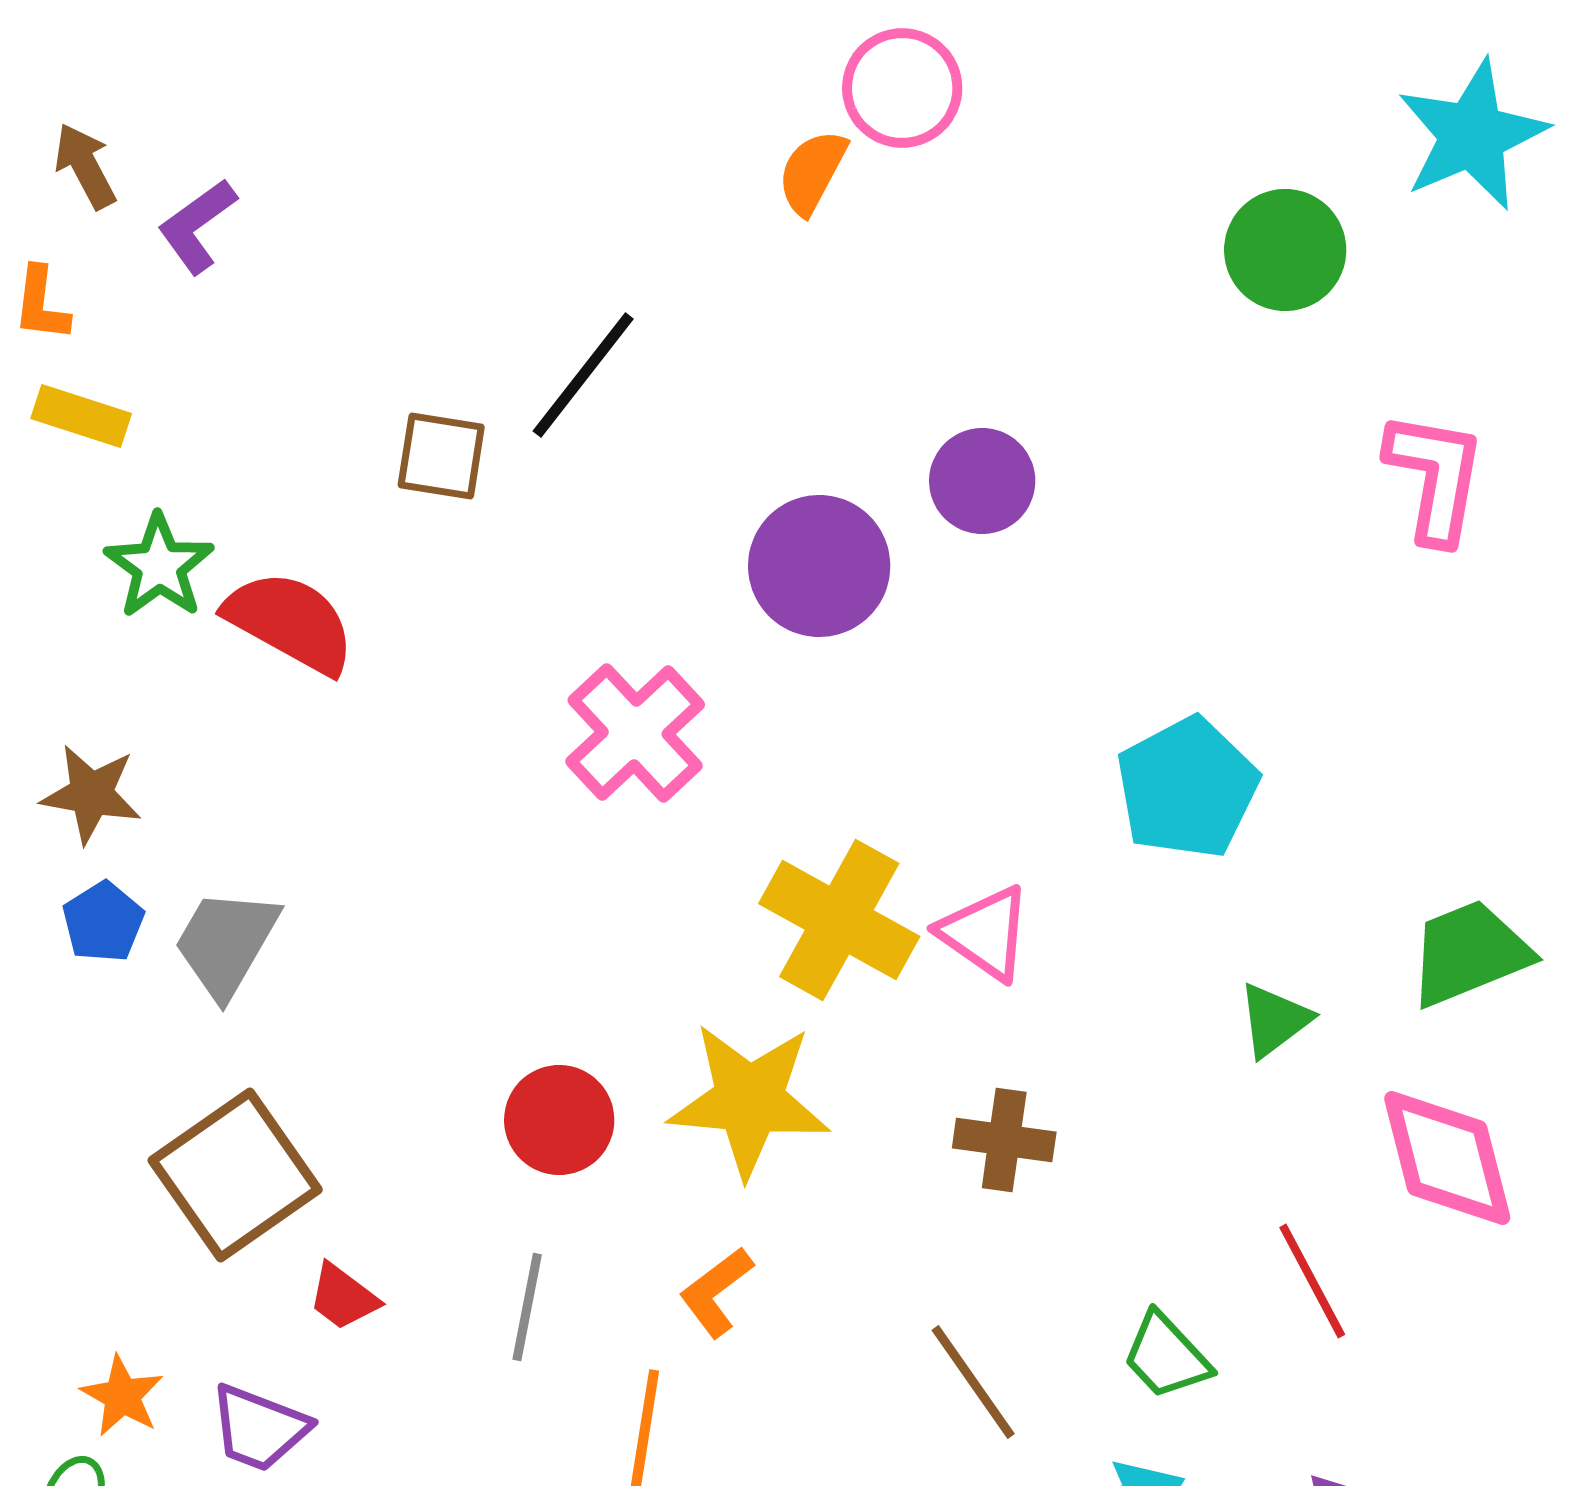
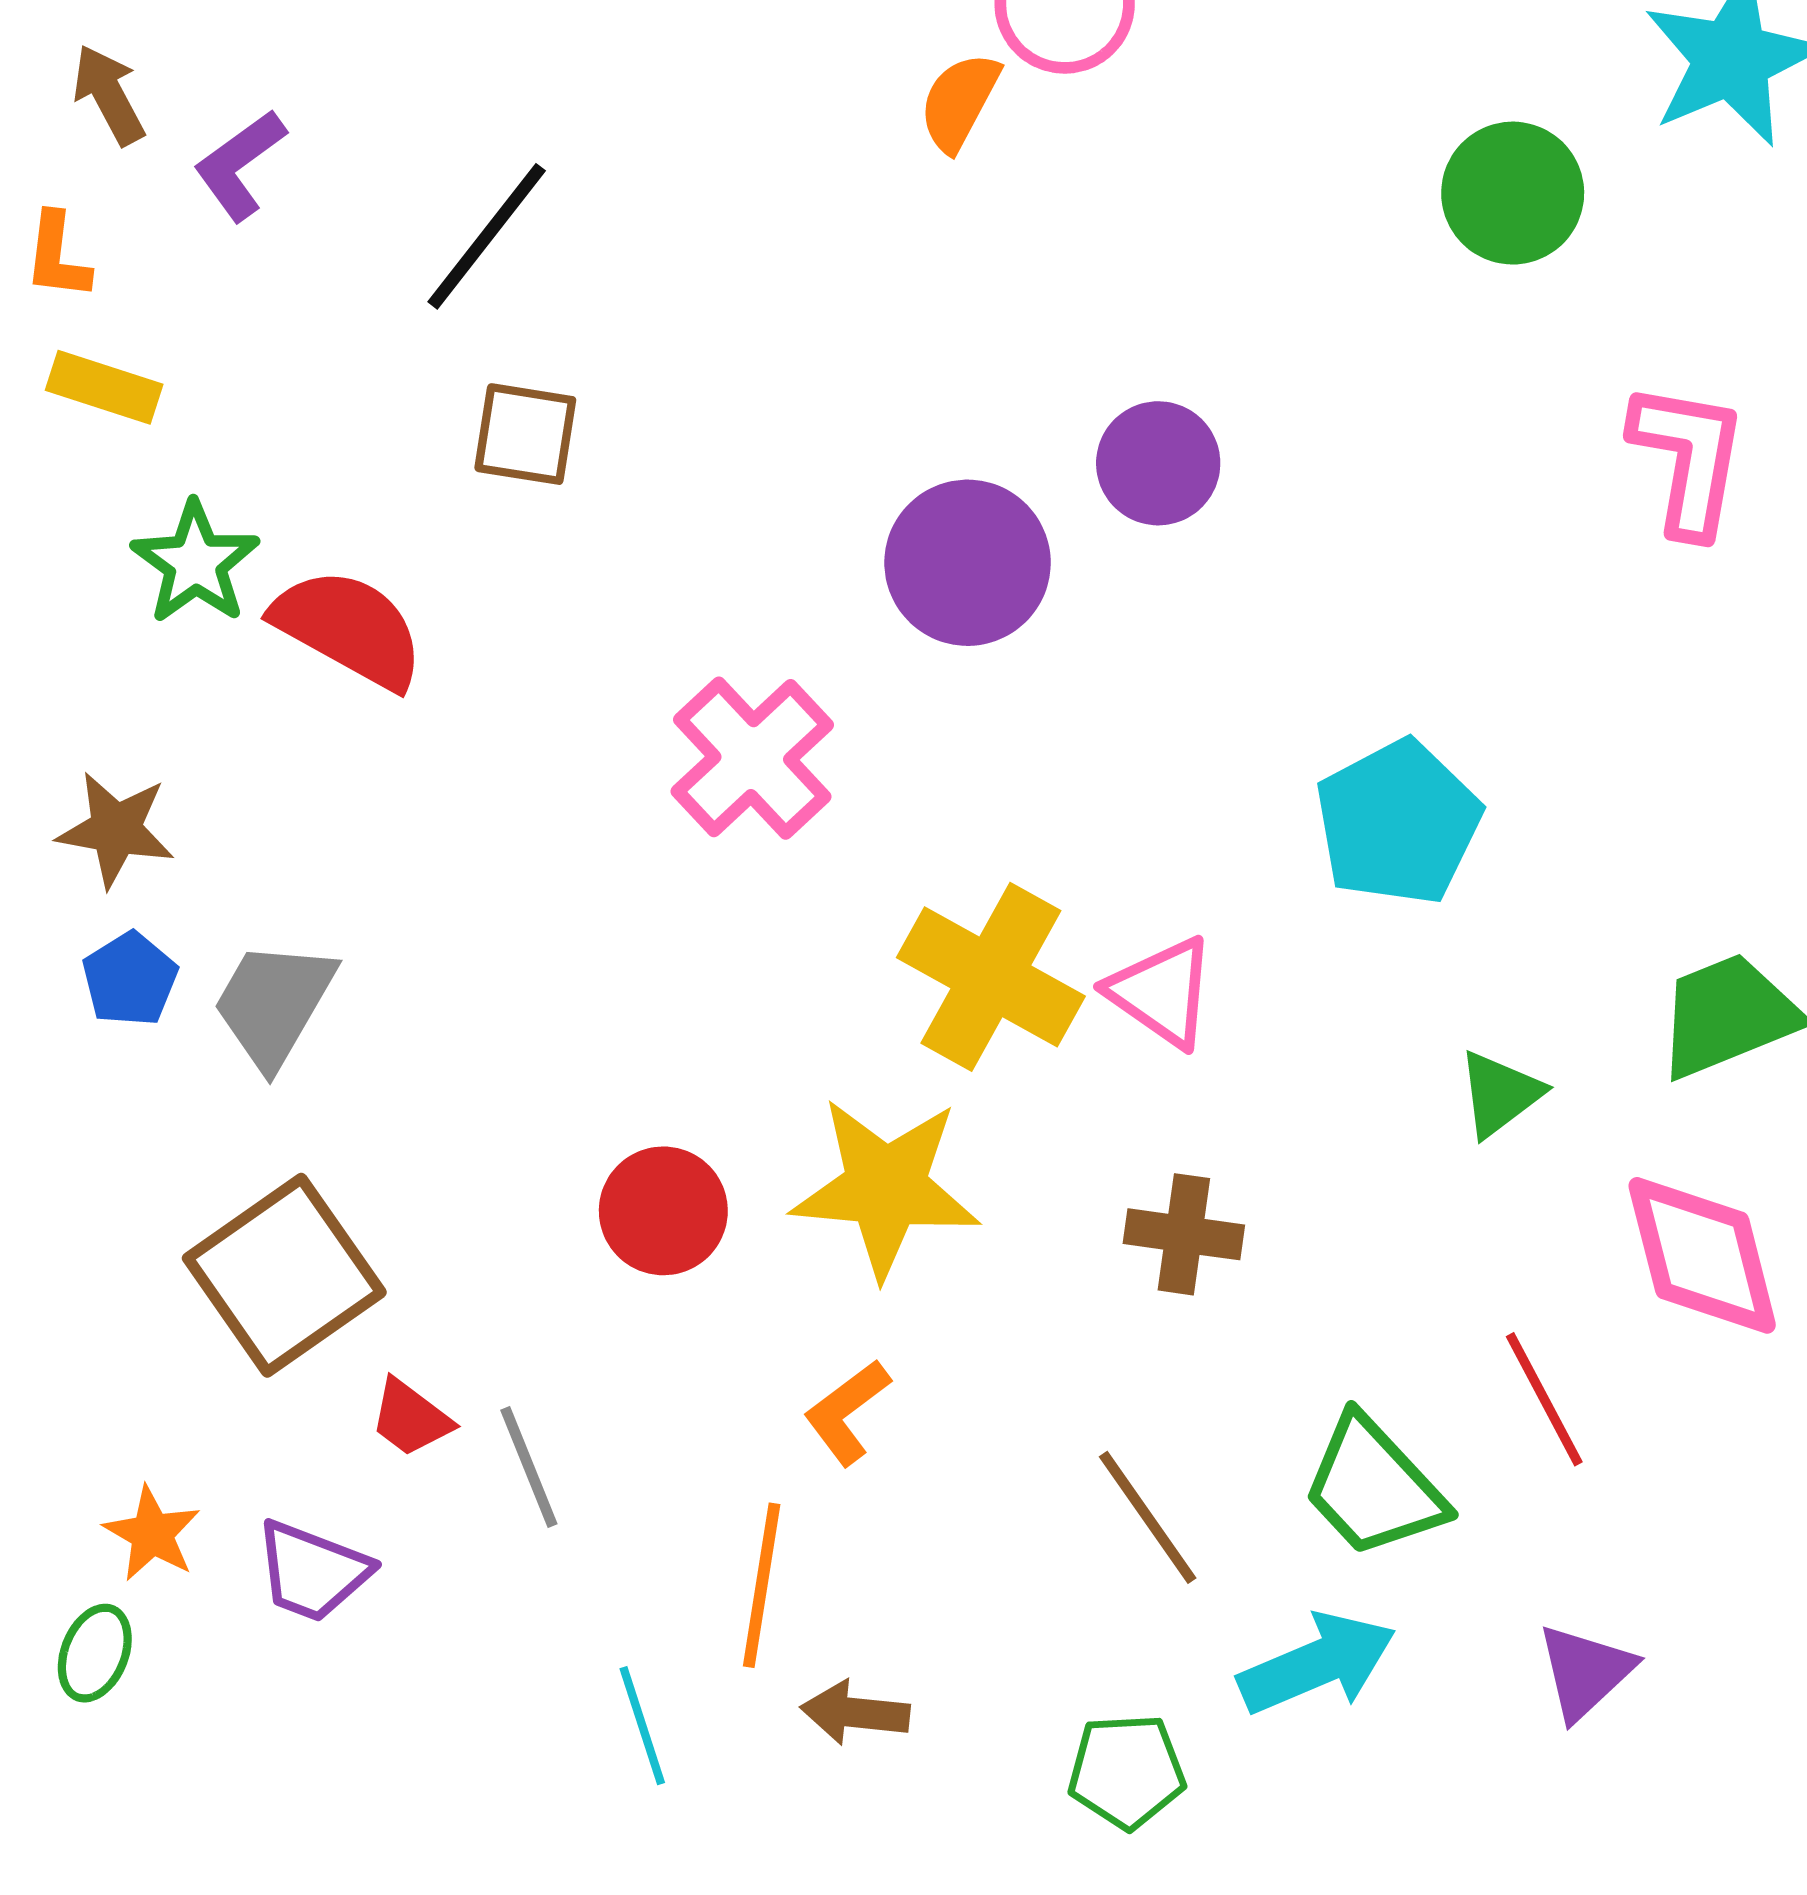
black line: (583, 375) -> (487, 236), moved
gray line: (527, 1307) -> (529, 1467), moved, turned -33
green trapezoid: (1166, 1356) -> (1373, 1487), size x1.4

